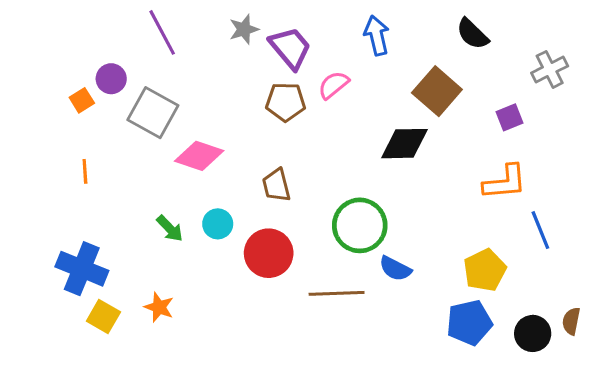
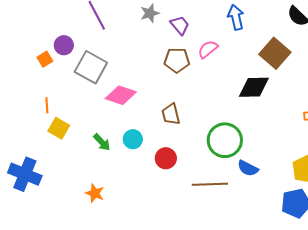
purple trapezoid: (290, 48) -> (180, 25), size x0.7
red circle: (269, 253) -> (166, 158), size x0.7
blue cross: (82, 269) -> (25, 174), moved
yellow square: (103, 316) -> (59, 128), moved

